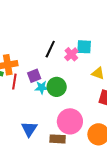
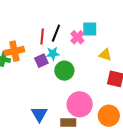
red line: (14, 82) -> (42, 36), moved
cyan star: (42, 87) -> (53, 54), moved

